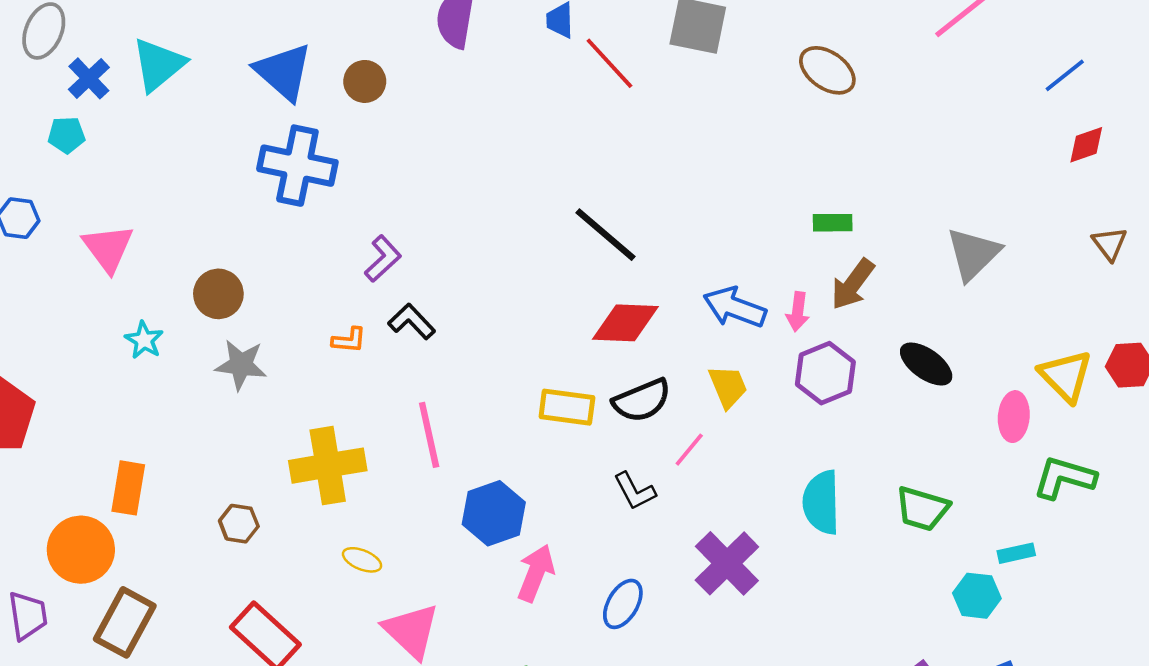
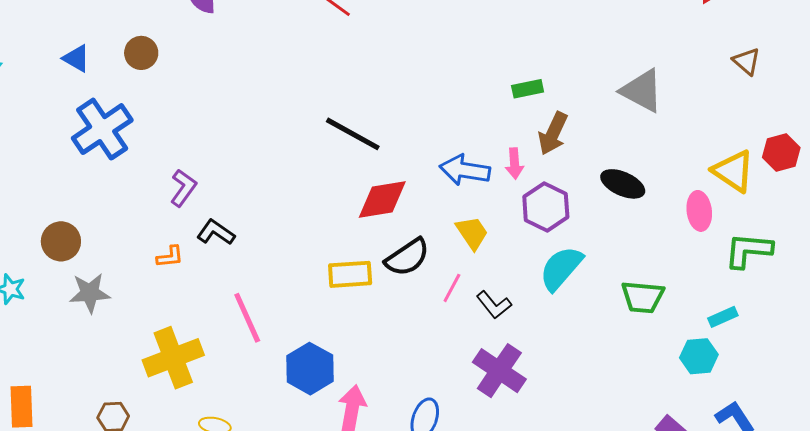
blue triangle: (283, 72) -> (76, 58), size x0.6
blue cross: (297, 166) -> (102, 129), turned -34
gray triangle: (973, 254) -> (642, 91), turned -36
black L-shape: (635, 491) -> (494, 305), moved
cyan semicircle: (821, 502) -> (561, 268), moved, turned 54

